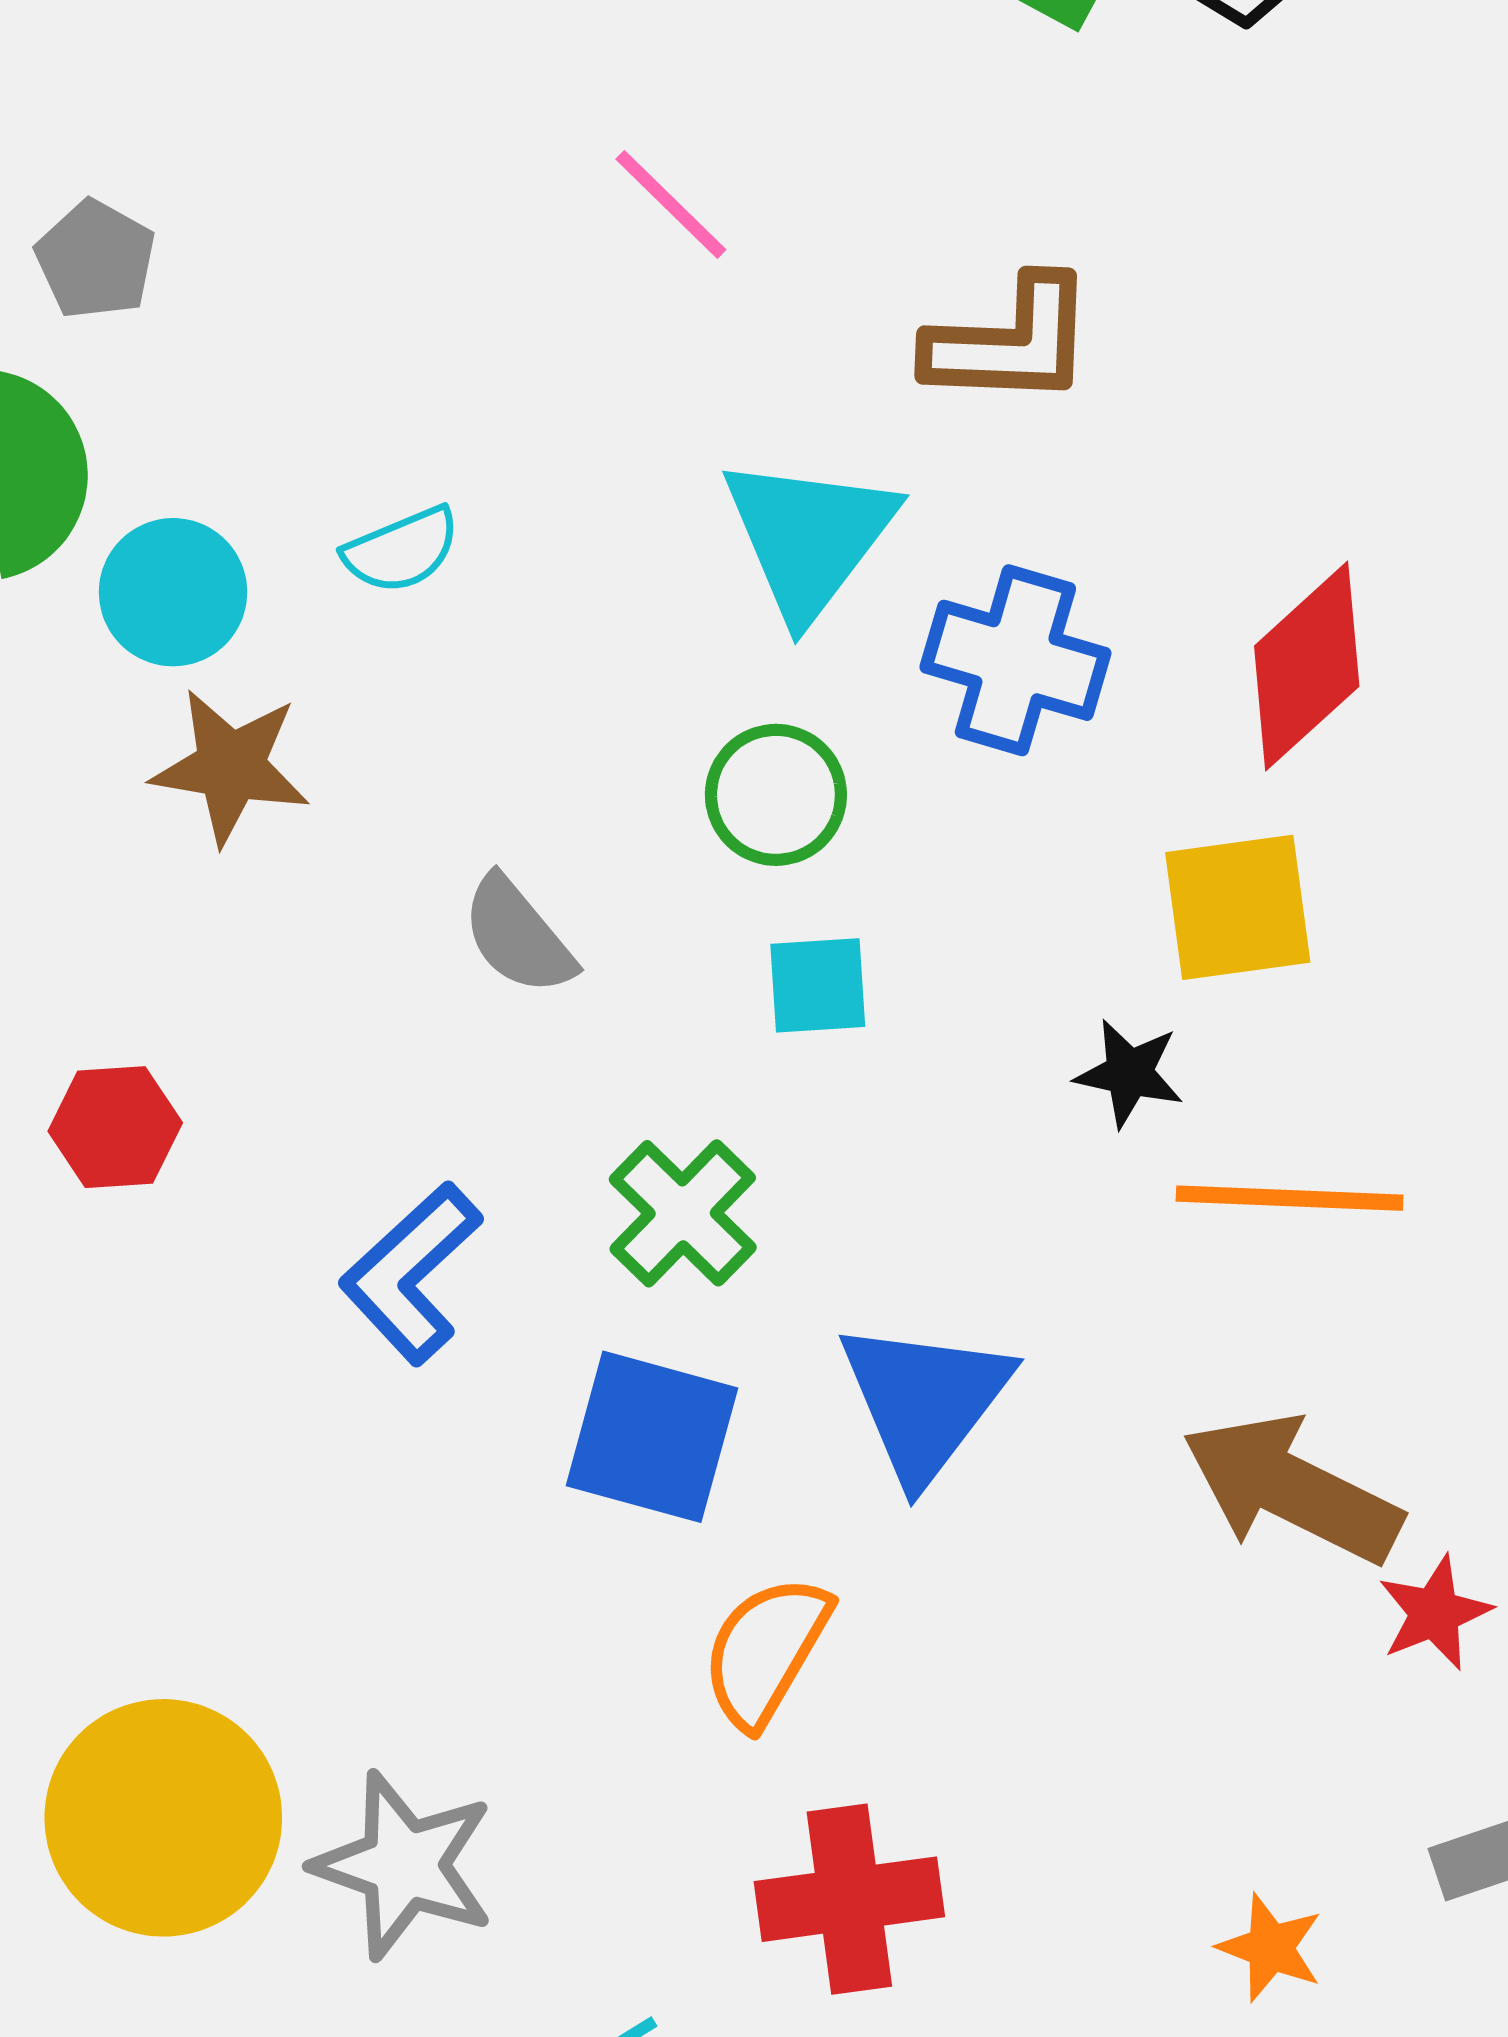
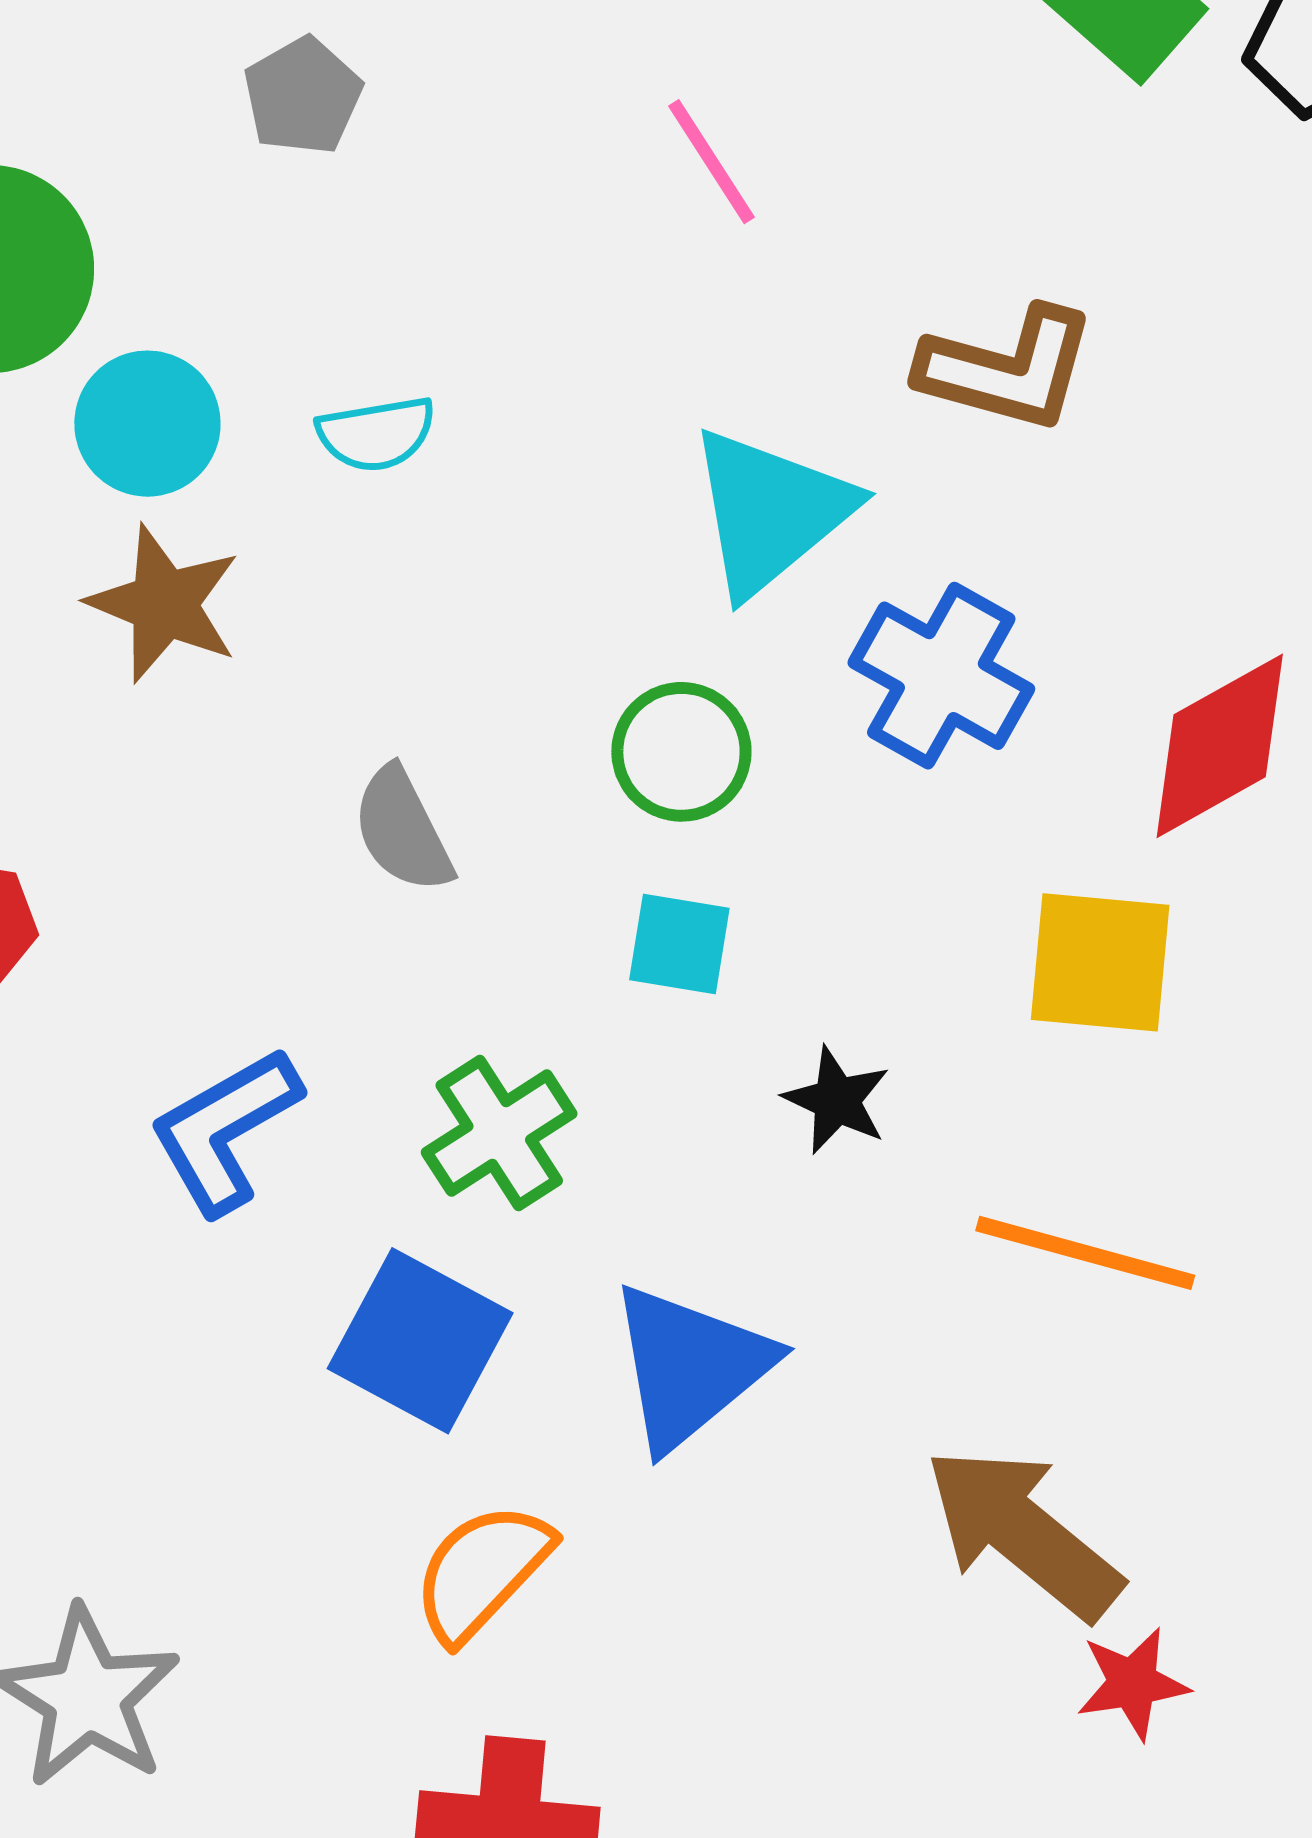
gray pentagon: (96, 260) -> (303, 96), moved
black star: (1129, 1073) -> (837, 1100), moved

